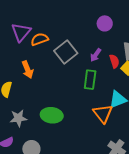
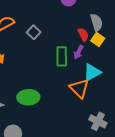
gray square: (66, 52) -> (34, 32), size x0.6
purple arrow: (96, 55) -> (79, 52), moved

